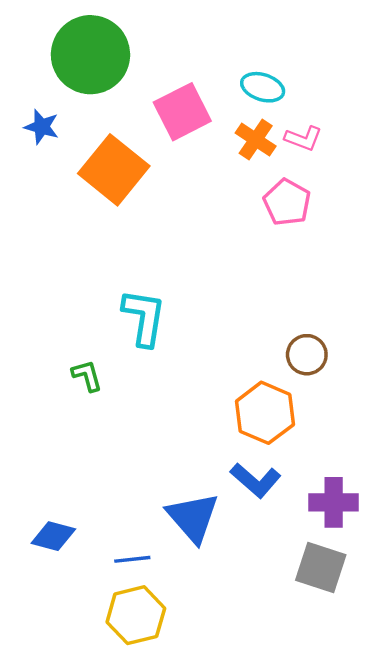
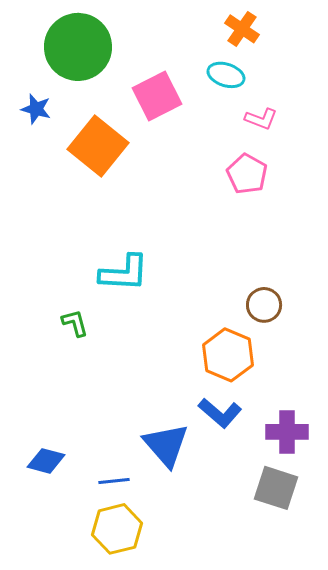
orange cross: (256, 140) -> (242, 29), moved
cyan L-shape: (144, 317) -> (124, 273), turned 84

